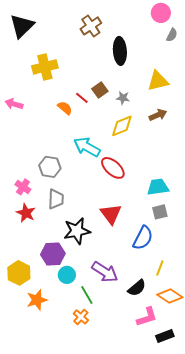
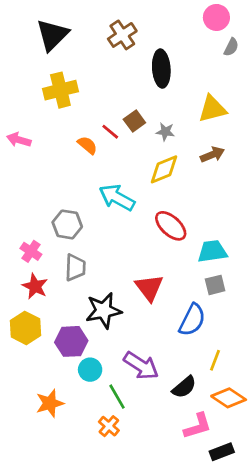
black triangle: (22, 26) -> (52, 35), moved
red ellipse: (113, 168) -> (171, 226), moved
yellow hexagon: (19, 273) -> (26, 328), moved

